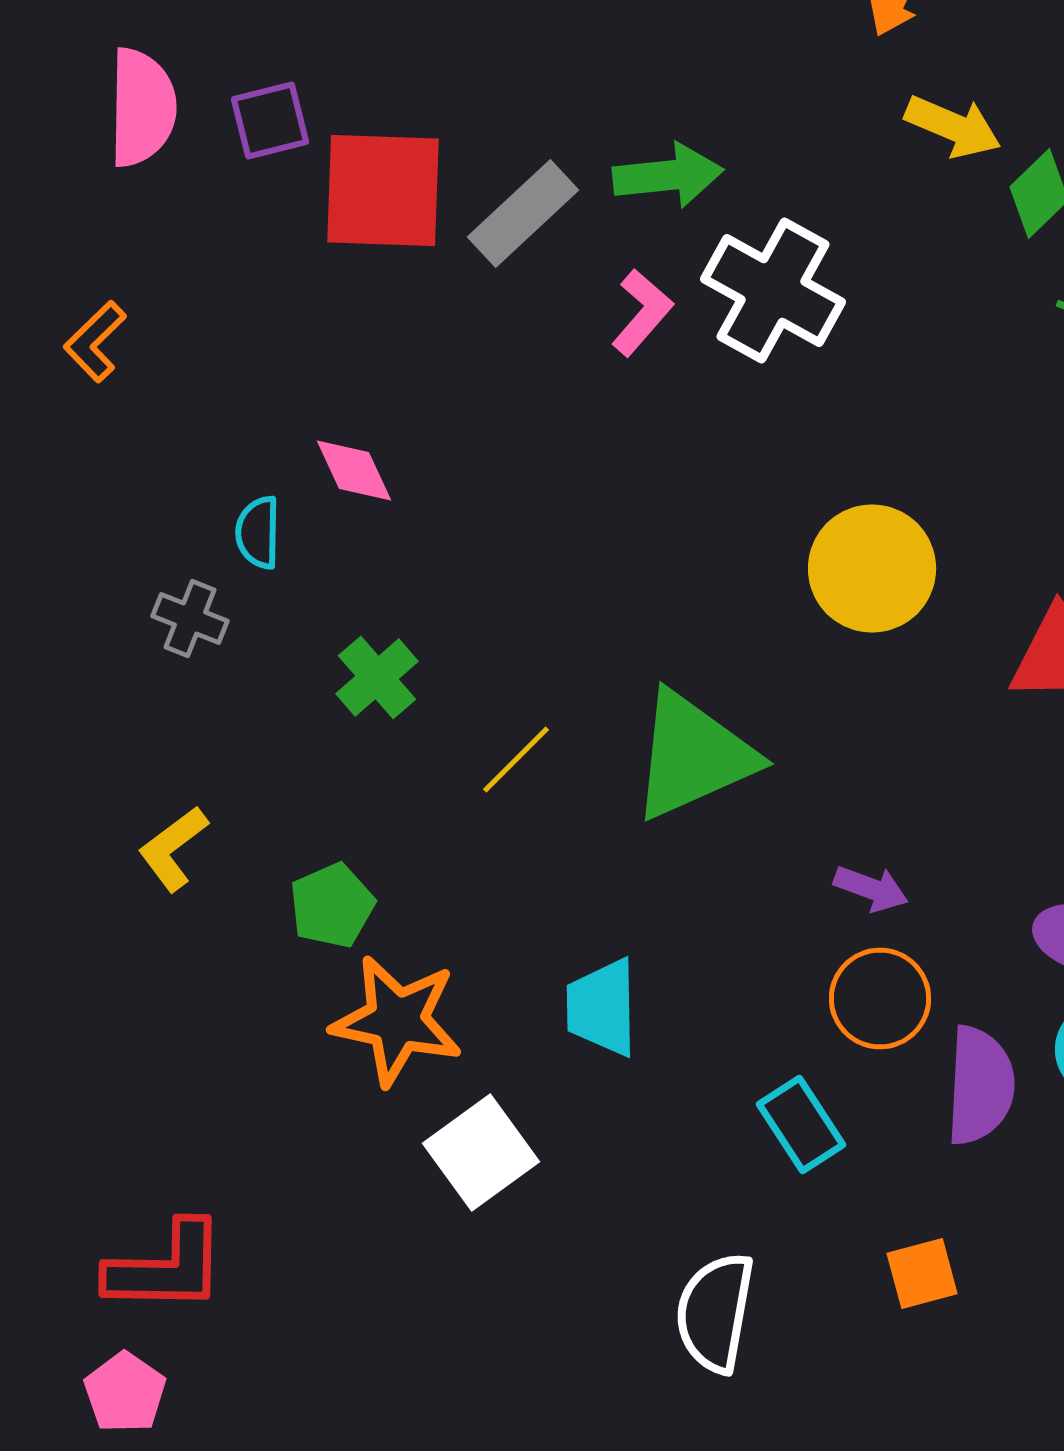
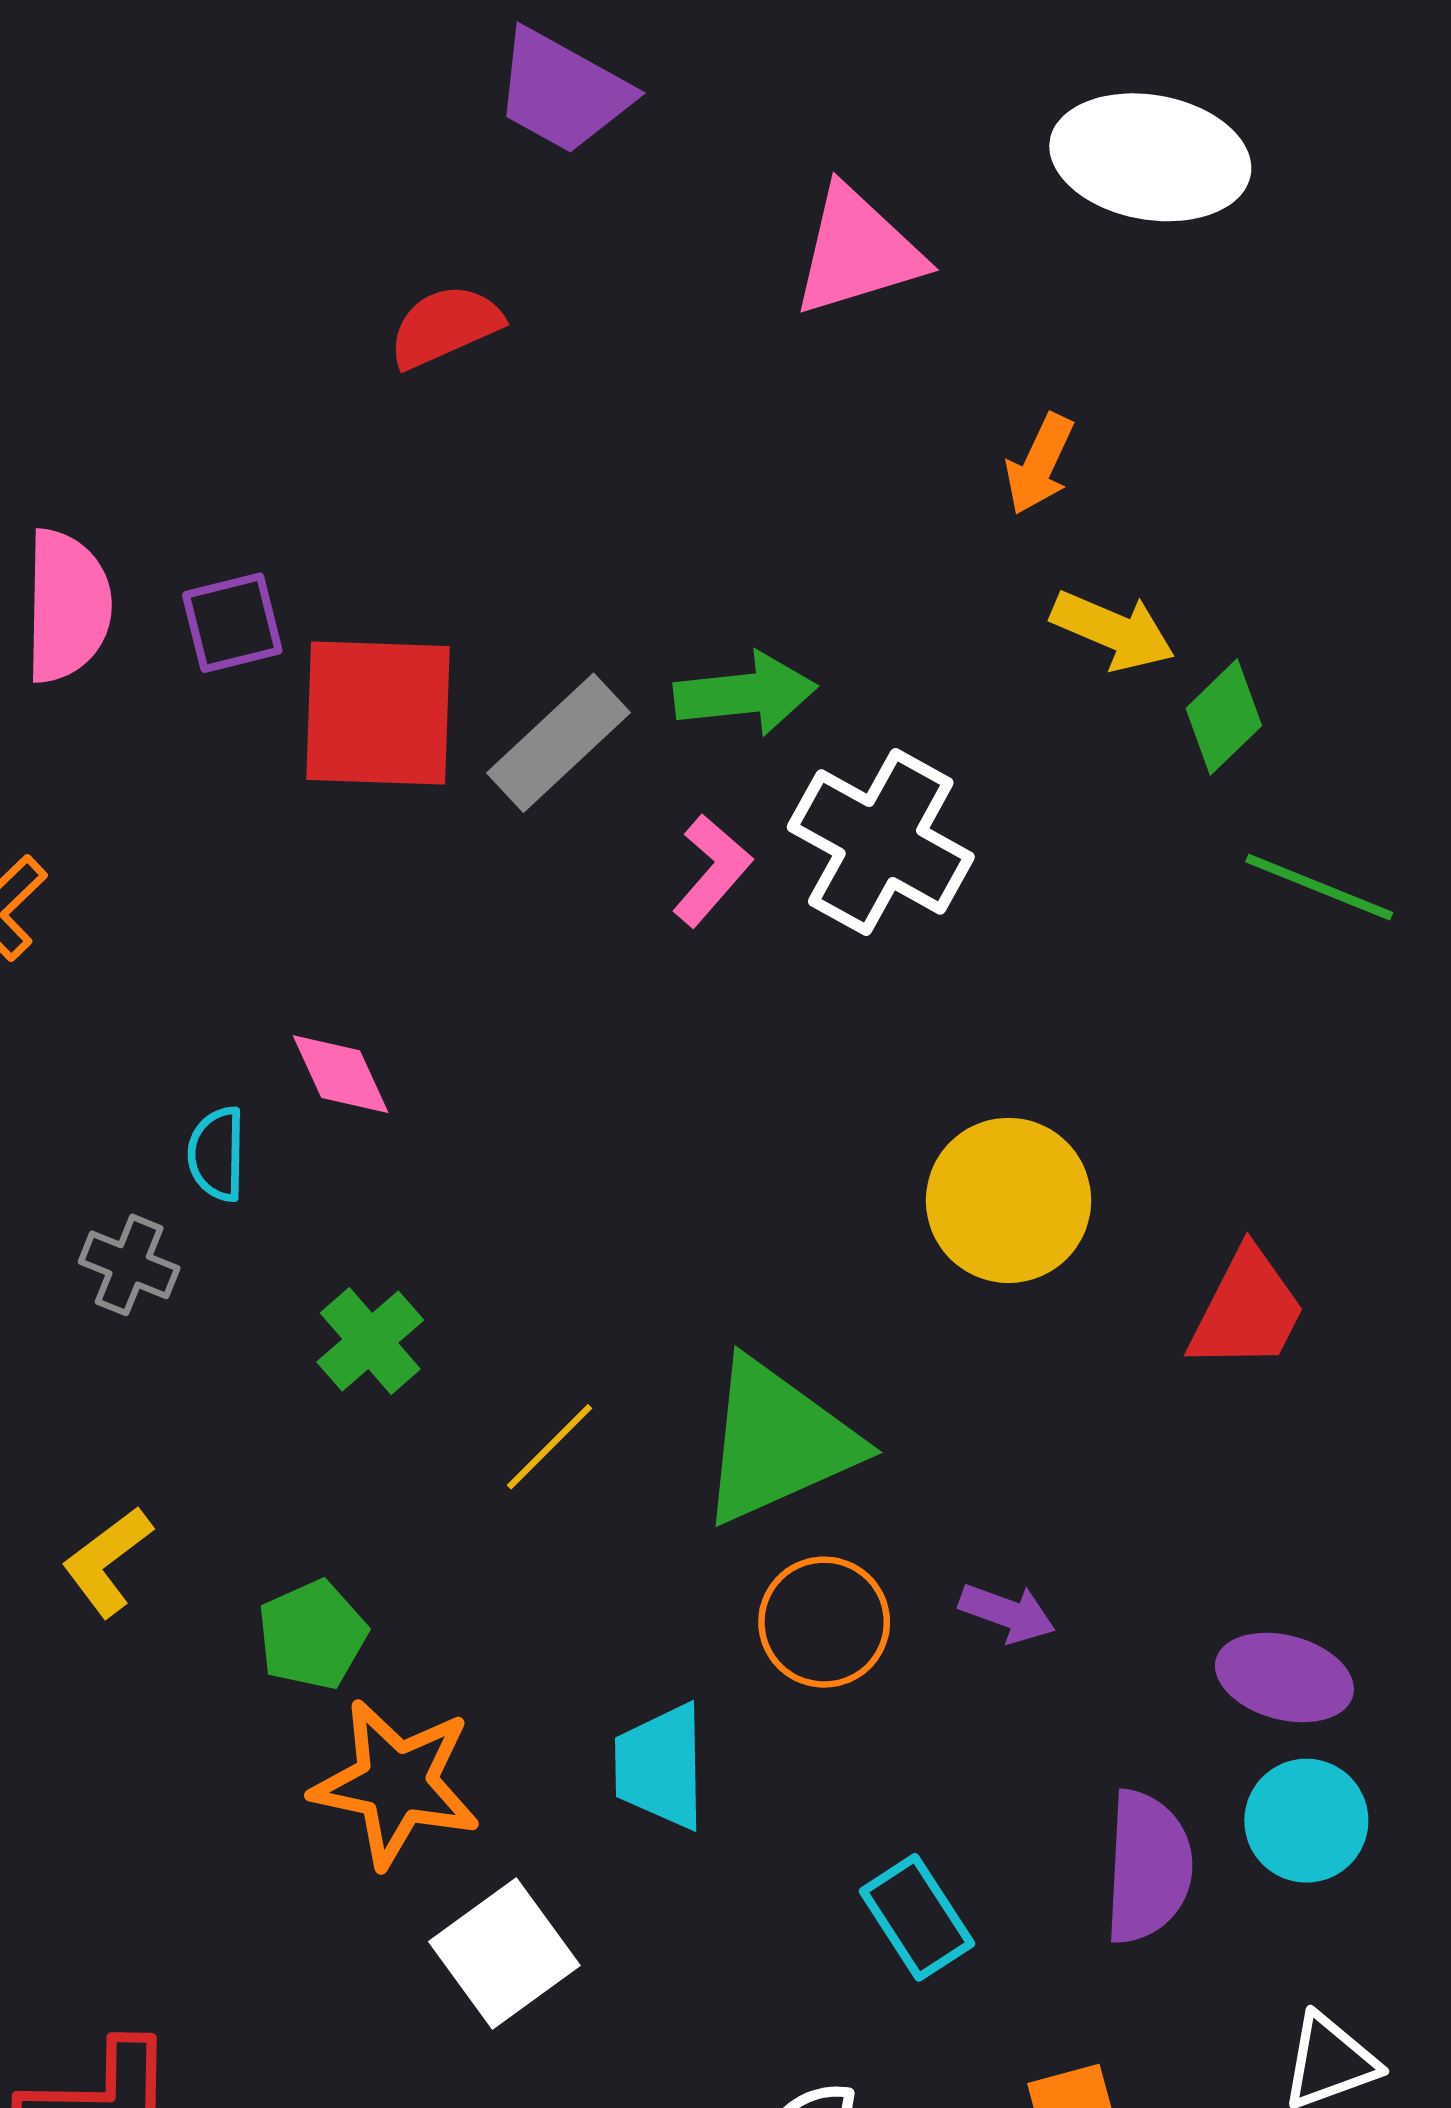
orange circle: (880, 998) -> (824, 1622), moved

